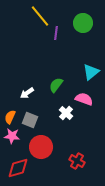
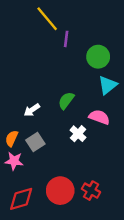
green circle: (83, 23) -> (98, 57), moved
gray square: (30, 120) -> (35, 142), turned 35
red circle: (41, 147) -> (60, 191), moved

